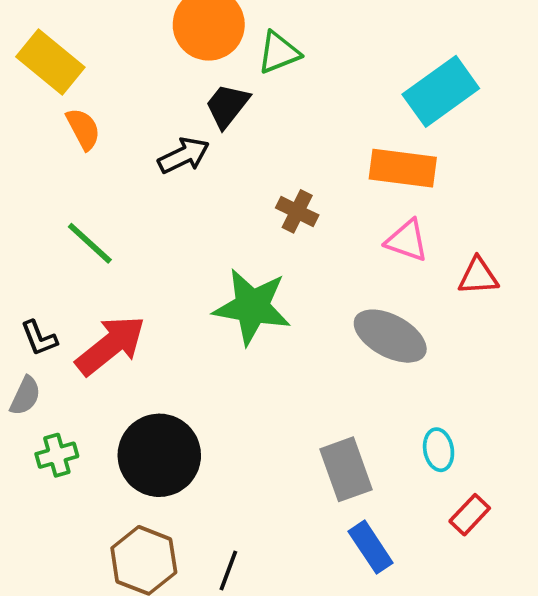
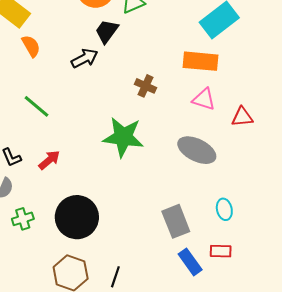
red arrow: (111, 345) -> (49, 160), size x0.6
red rectangle: (470, 515) -> (221, 251), moved, turned 50

